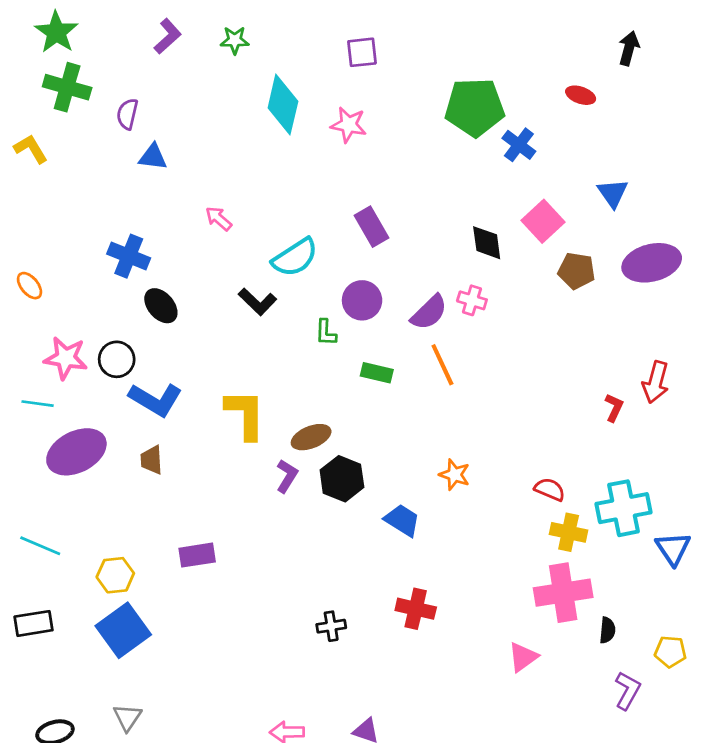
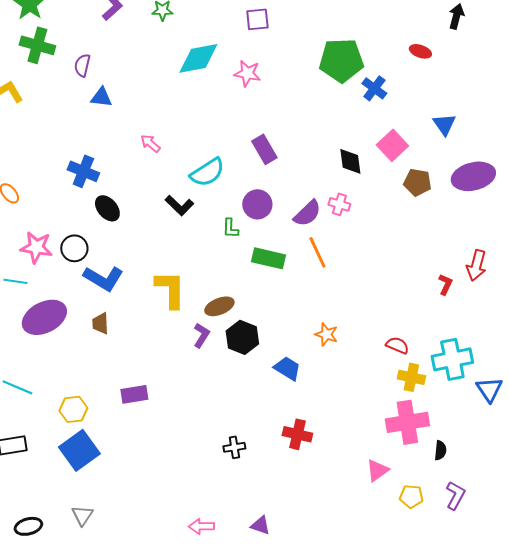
cyan diamond: (283, 105) -> (198, 58), turned 66
green rectangle: (377, 373) -> (268, 258), size x1.4
yellow pentagon: (670, 652) -> (411, 496), moved

